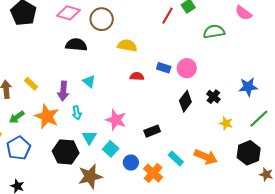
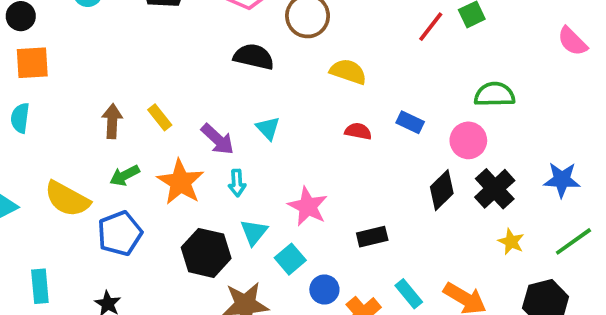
green semicircle: (214, 32) -> (494, 94), moved
pink circle: (187, 68) -> (468, 140), moved
purple arrow: (63, 91) -> (218, 139), turned -60
black cross: (213, 97) -> (495, 189), size x1.5

